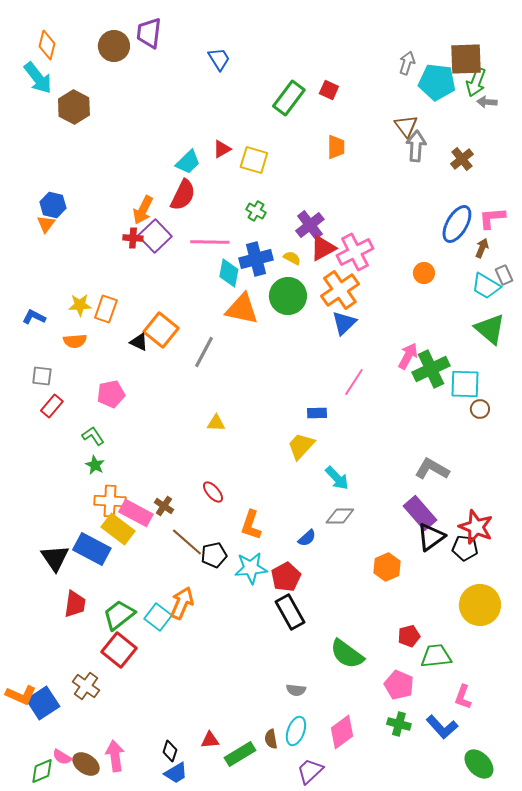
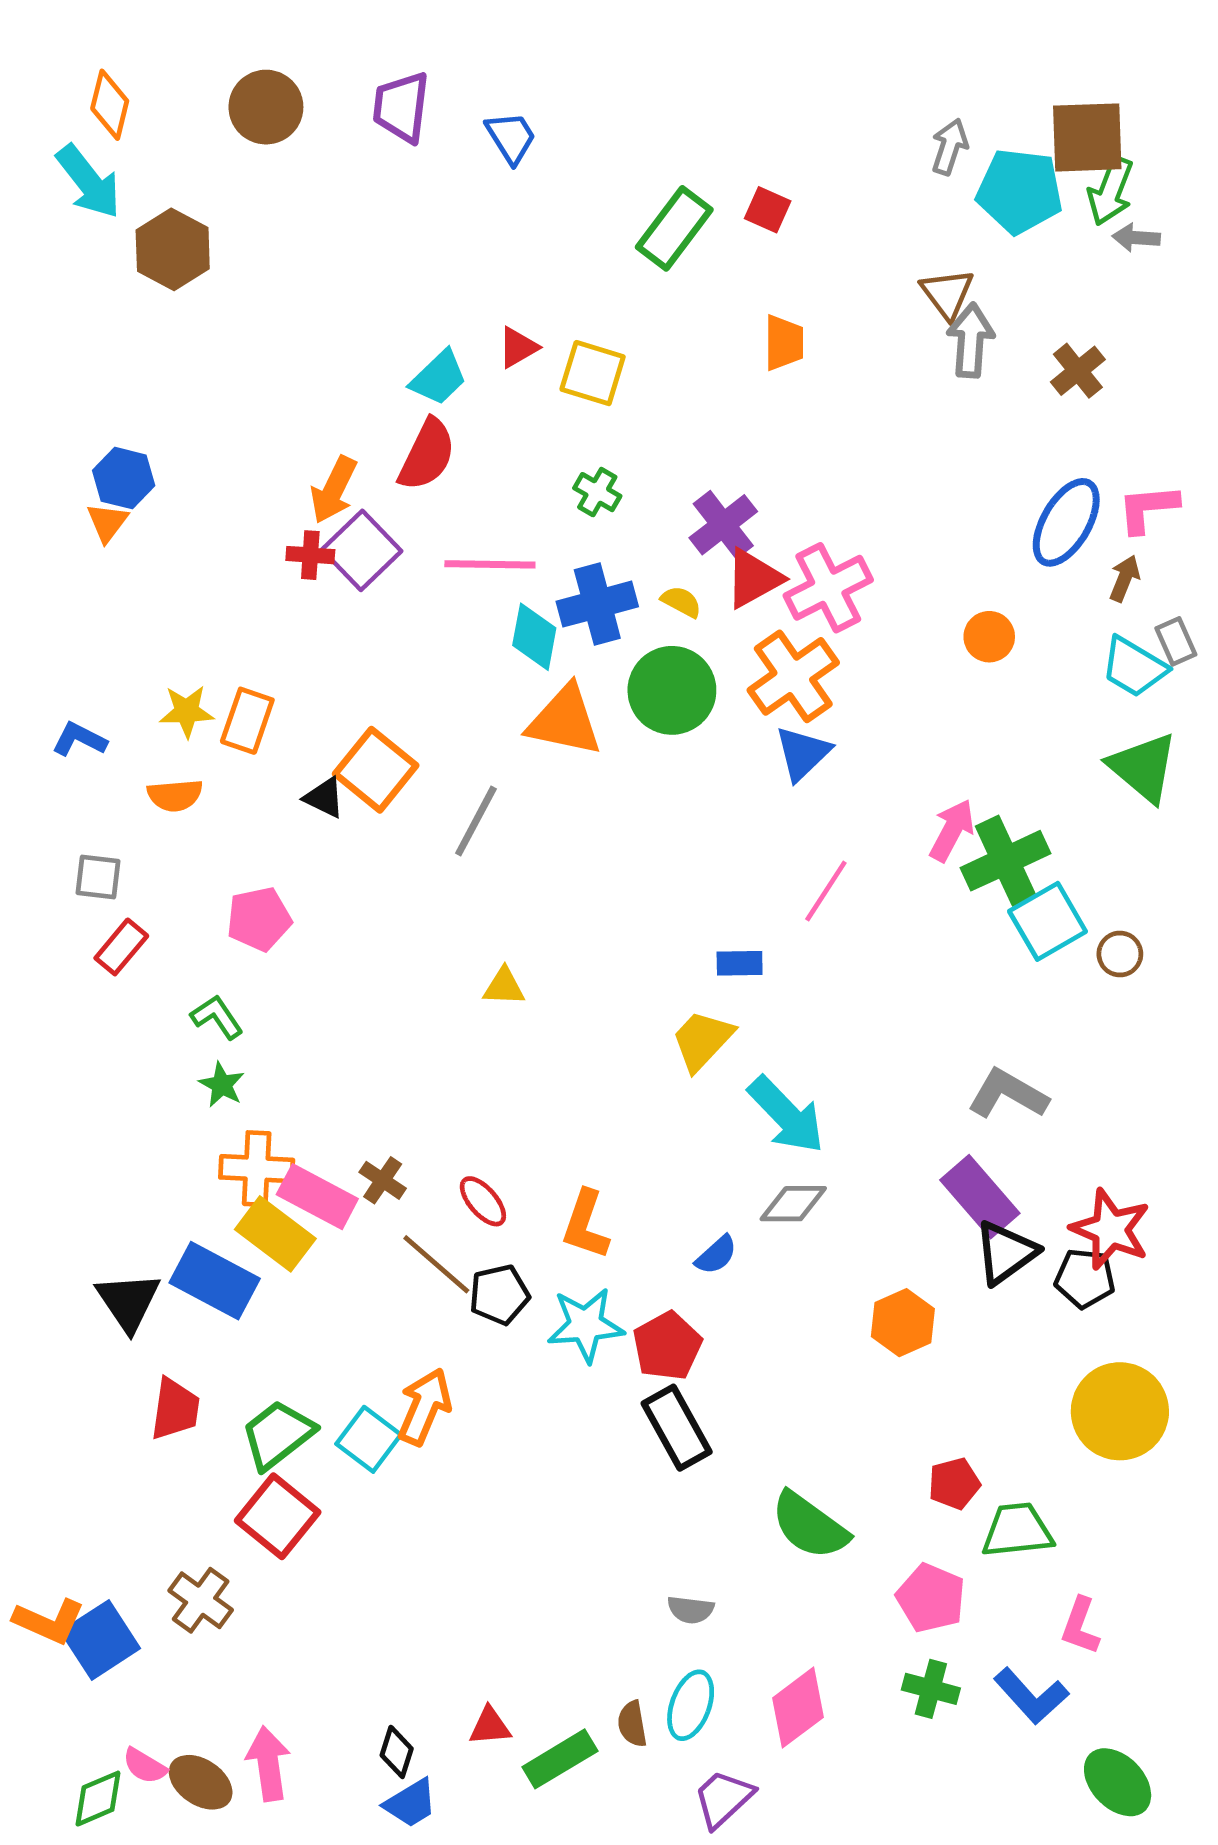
purple trapezoid: (149, 33) -> (401, 107), moved
cyan square: (465, 384) -> (1048, 921), moved, turned -32
cyan arrow: (337, 478) -> (786, 1115), size x1.4
red ellipse: (213, 492) -> (483, 1201), moved

